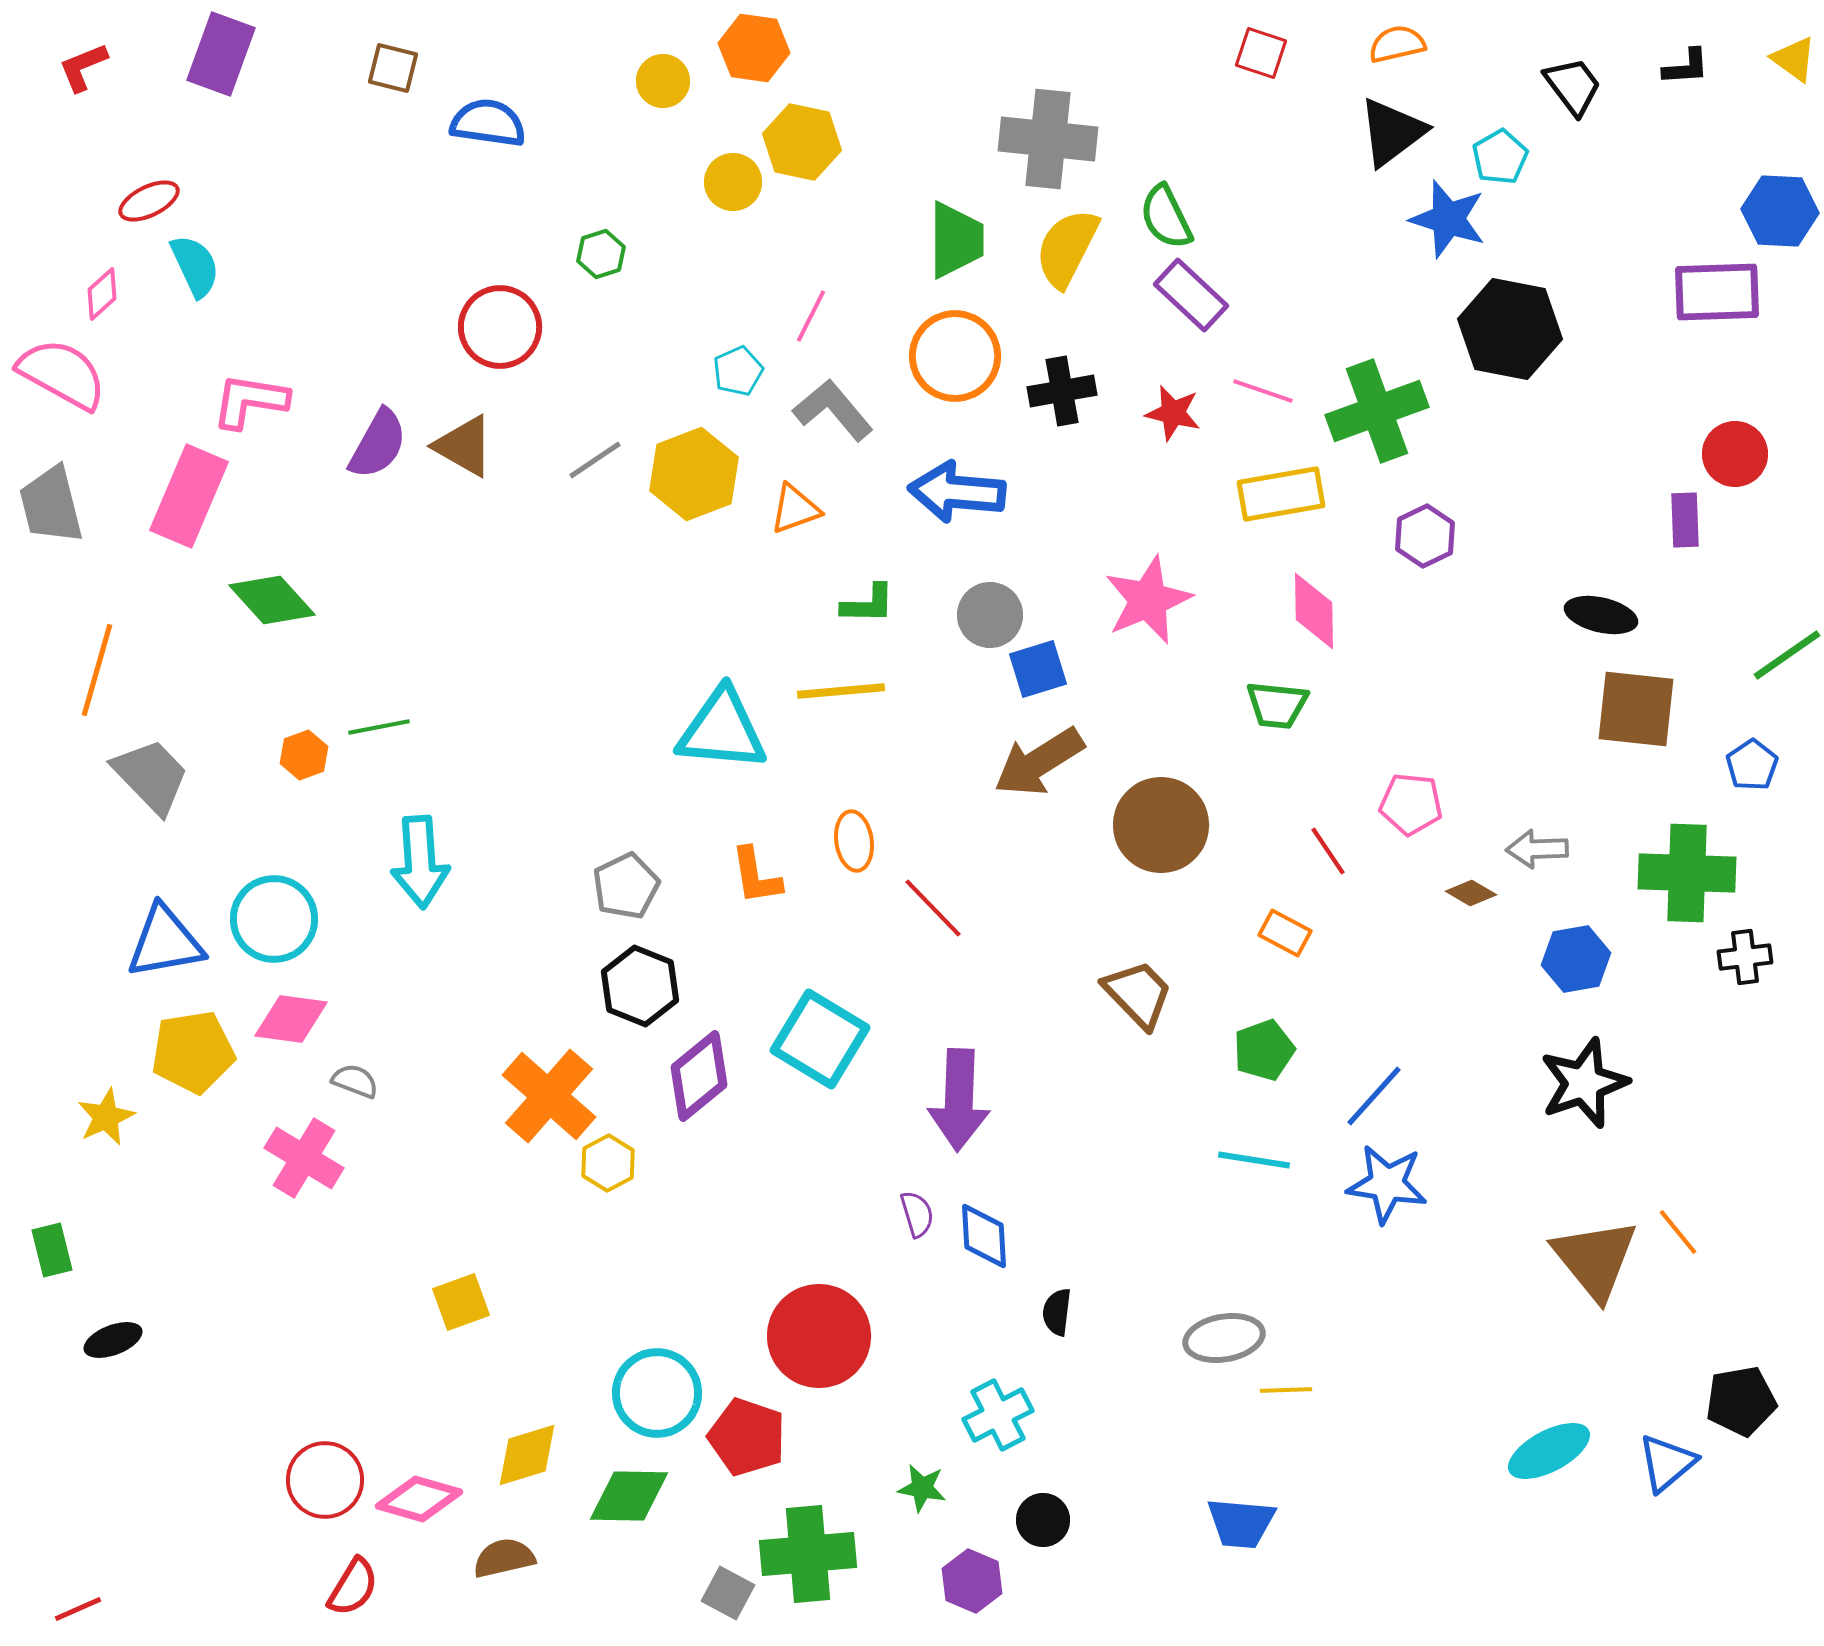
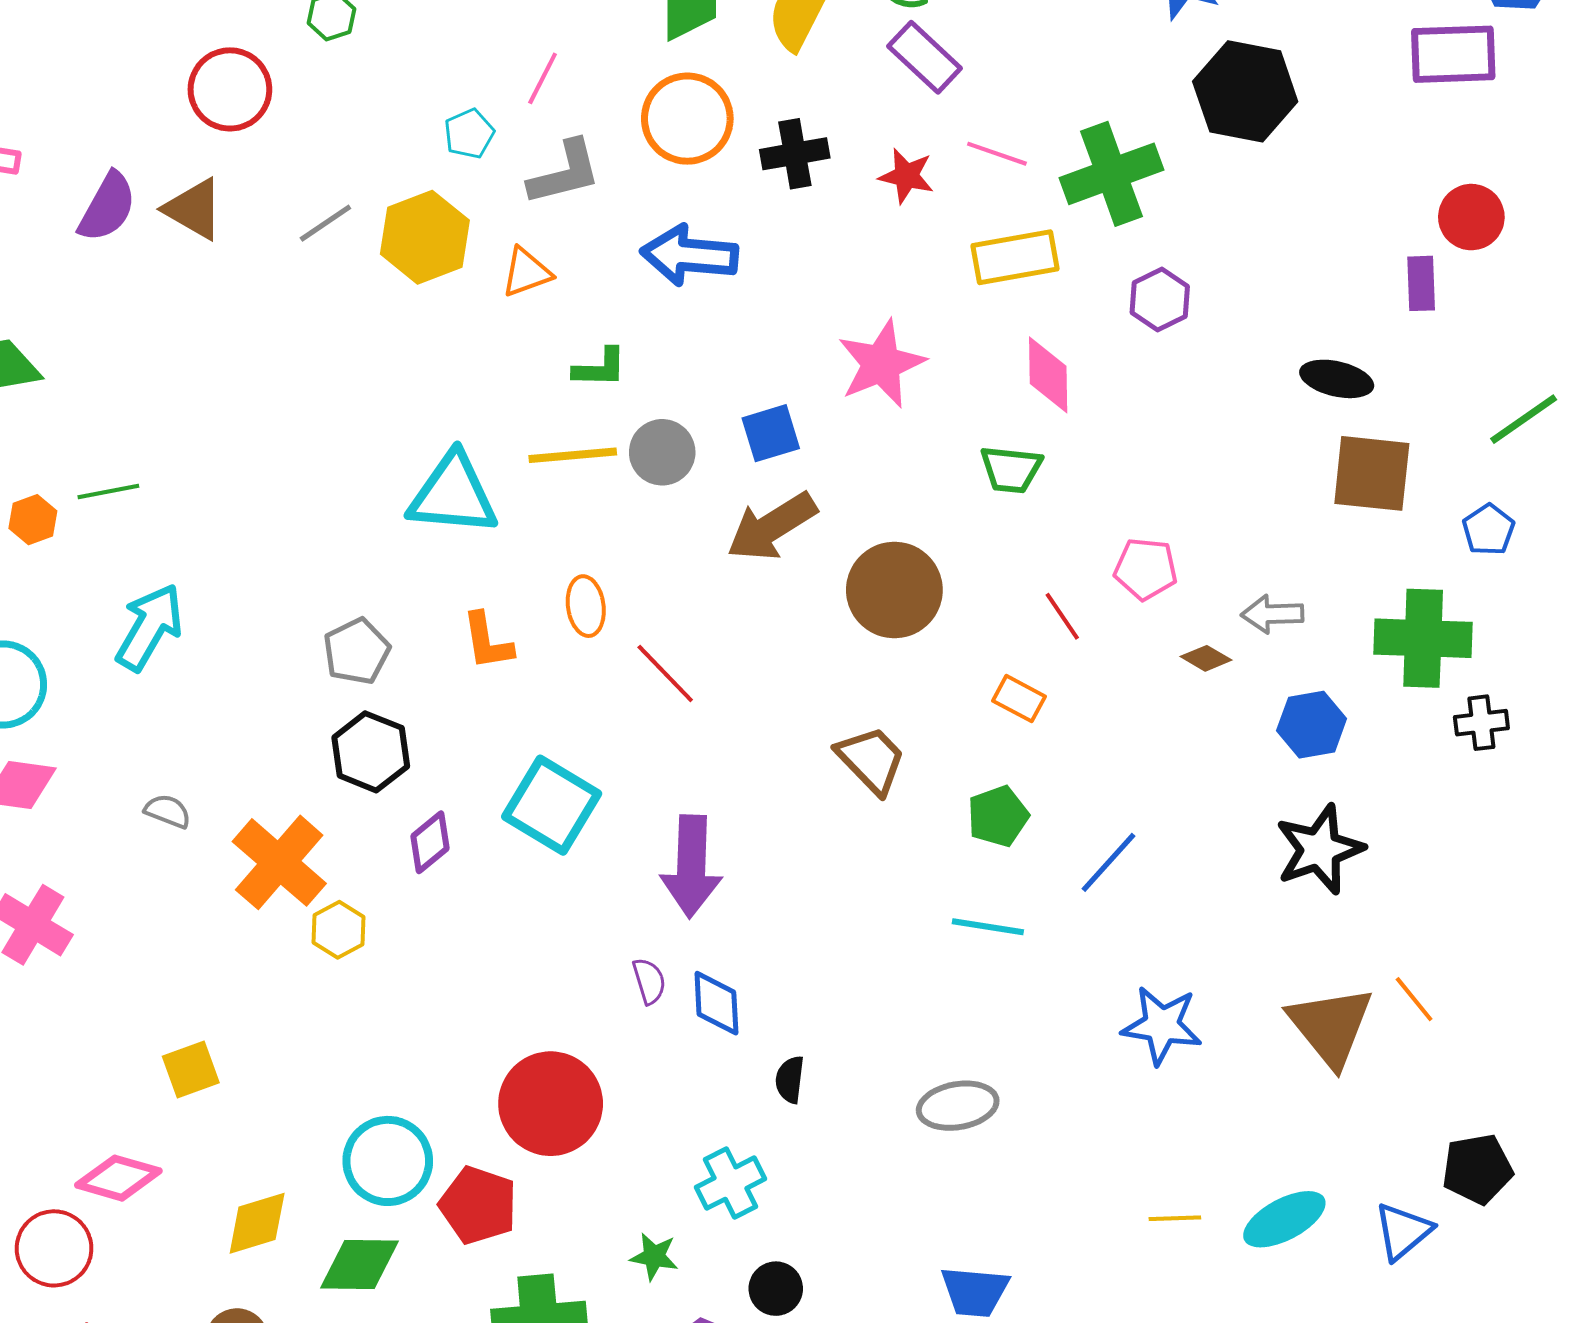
gray L-shape: (833, 410) -> (565, 173), turned 116
gray circle: (990, 615) -> (662, 452), moved
cyan arrow: (420, 862) -> (150, 627), turned -146
purple diamond: (699, 1076) -> (430, 842), size x0.7
gray semicircle: (355, 1081) -> (168, 811), moved
blue star: (1387, 1184) -> (1162, 1025), moved
yellow line: (1286, 1390) -> (1175, 1218), moved
pink diamond: (419, 1499) -> (118, 1178), moved

